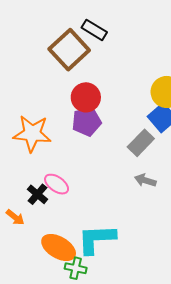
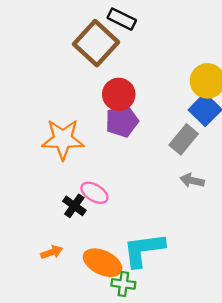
orange arrow: (15, 217) -> (52, 252), moved, turned -54

